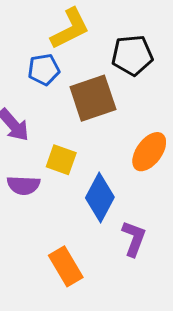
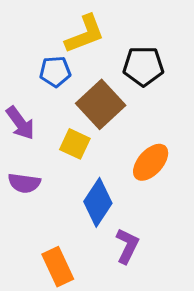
brown square: (93, 98) -> (101, 104), turned -30
yellow square: (61, 160) -> (75, 144), moved

